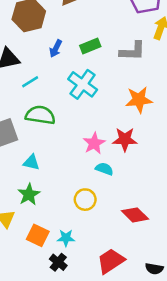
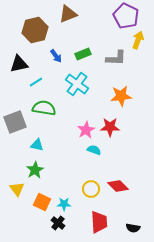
blue arrow: (56, 49) -> (56, 56), turned -64
yellow circle: (85, 200) -> (91, 189), moved
red trapezoid: (111, 261) -> (99, 222), turned 120

